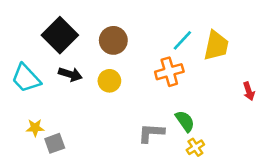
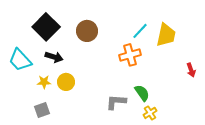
yellow circle: (109, 81) -> (66, 82), moved
yellow star: (35, 128) -> (44, 82), moved

